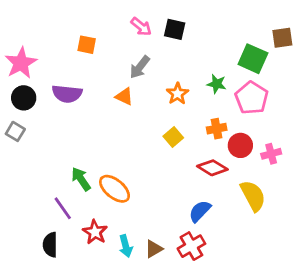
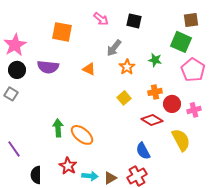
black square: (175, 29) -> (134, 21), moved
brown square: (282, 38) -> (191, 20), moved
orange square: (87, 45) -> (62, 32), size x1.5
gray arrow: (140, 67) -> (114, 48), moved
pink pentagon: (252, 98) -> (193, 70), moved
green arrow: (81, 179) -> (58, 128), turned 30
purple line: (63, 208) -> (14, 149), moved
blue semicircle: (200, 211) -> (143, 151), turned -72
cyan arrow: (126, 246) -> (90, 176), turned -70

